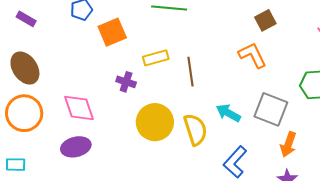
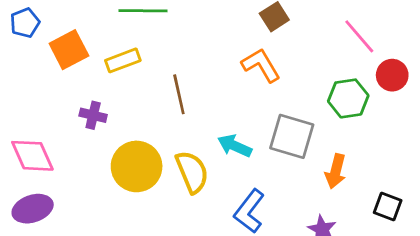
yellow rectangle: (156, 58) -> (123, 60), moved
orange arrow: (288, 144) -> (336, 171), moved

